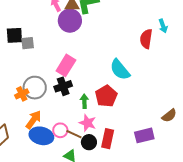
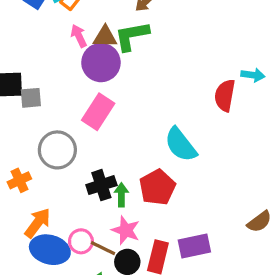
cyan arrow: (163, 26) -> (253, 75), turned -64
pink rectangle: (66, 65) -> (98, 112), moved
black cross: (63, 86) -> (101, 185), moved
gray circle: (35, 88) -> (57, 150), moved
purple rectangle: (144, 135) -> (194, 246), moved

